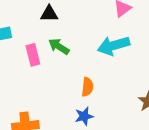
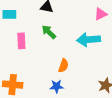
pink rectangle: (33, 55) -> (21, 41), moved

